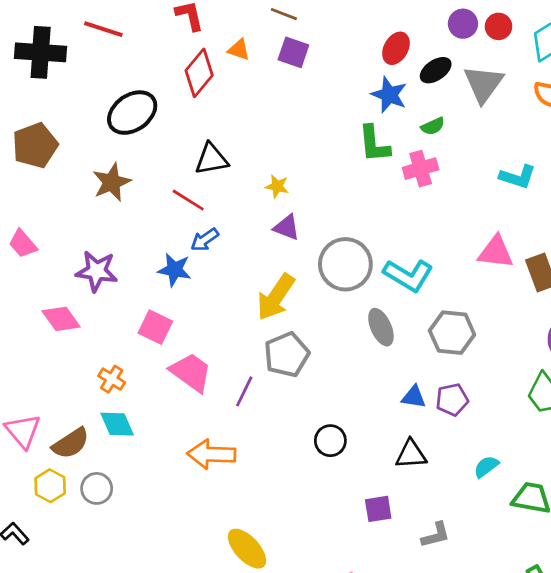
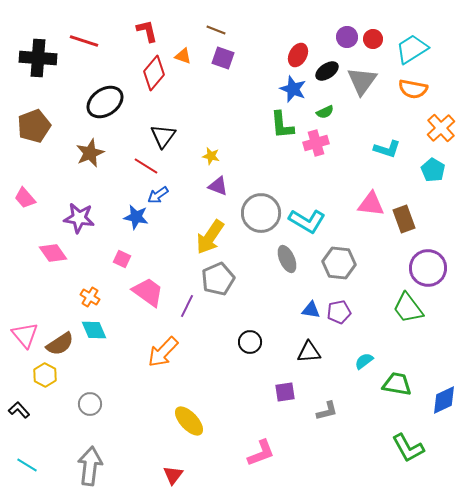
black triangle: (211, 159) -> (163, 136), turned -44
pink square: (155, 327) -> (122, 259), size x0.7
orange arrow: (211, 454) -> (163, 352), turned -48
gray circle: (97, 488) -> (90, 404), moved

